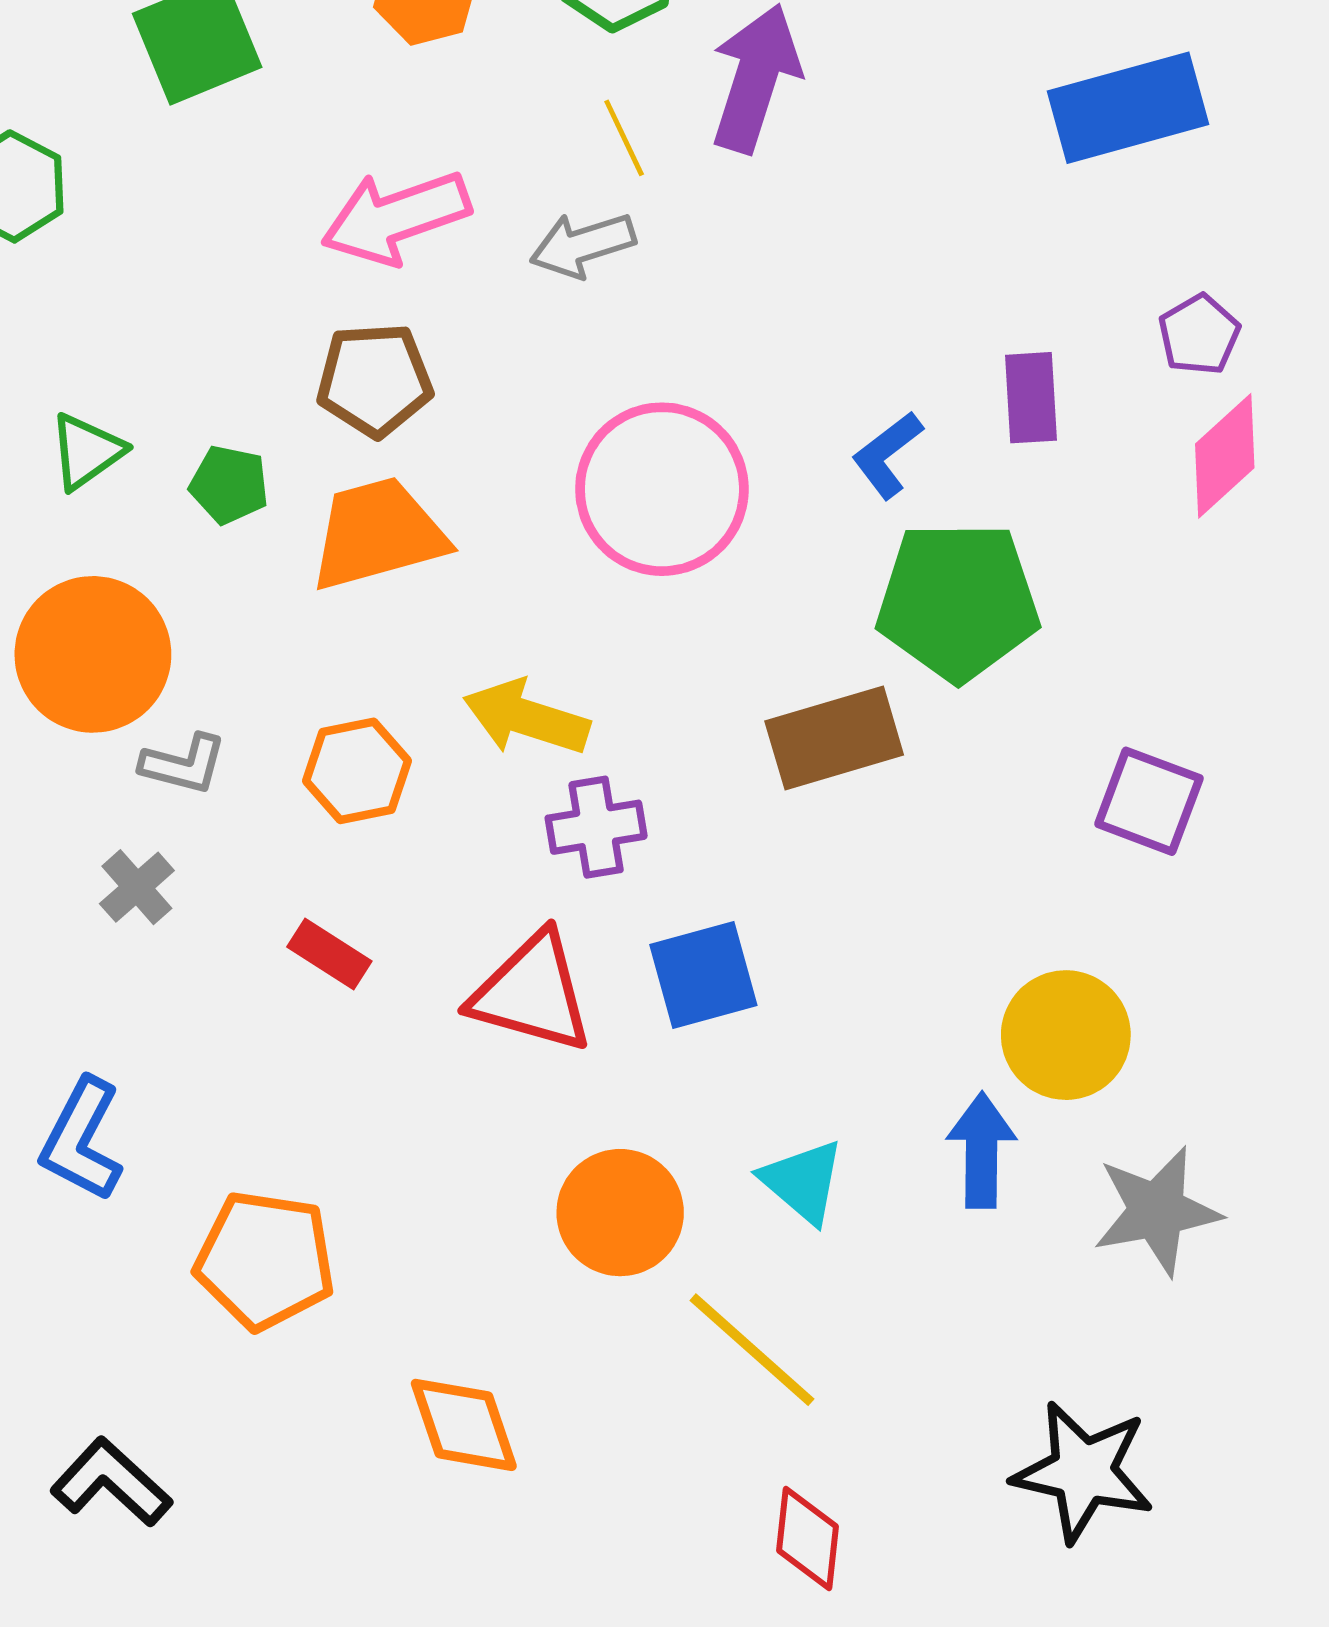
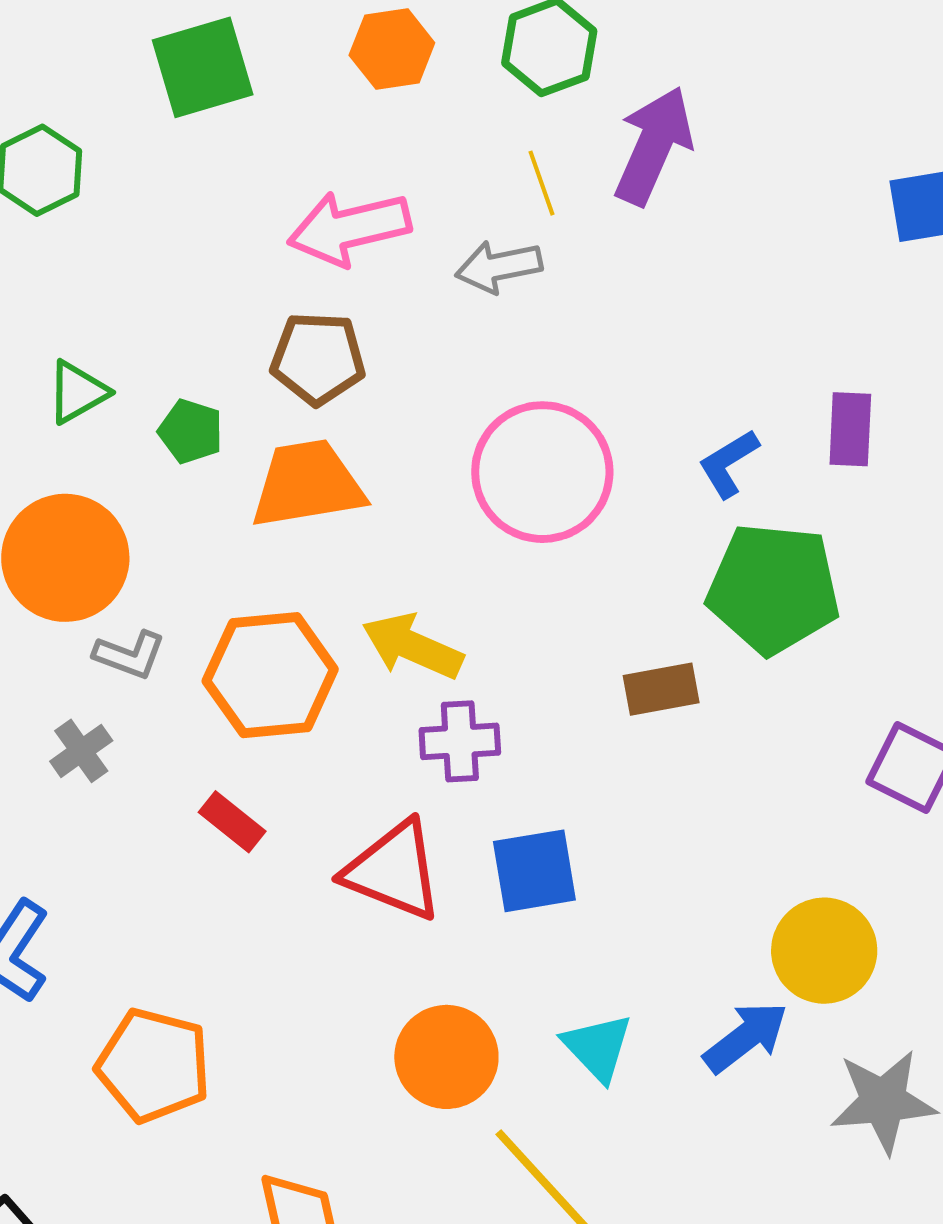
brown rectangle: (834, 738) -> (661, 689), size x0.7
orange hexagon: (357, 771) -> (270, 675), size x1.5
blue arrow: (981, 1150) -> (746, 1037), turned 46

